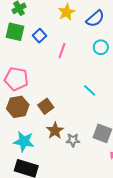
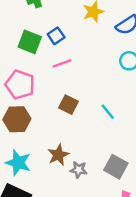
green square: (15, 32) -> (30, 42), moved
pink line: (62, 51) -> (62, 63), moved, turned 42
brown square: (46, 106) -> (68, 105), moved, turned -35

